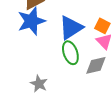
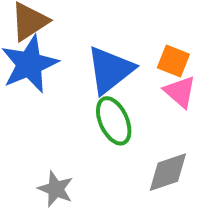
gray diamond: (96, 65) -> (168, 172), moved

